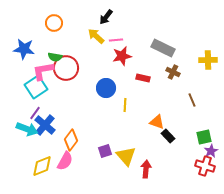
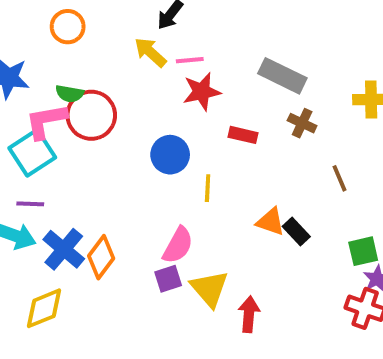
purple line: (35, 113) -> (30, 204), turned 56
blue cross: (45, 125) -> (64, 249), moved
black rectangle: (168, 136) -> (296, 231), moved
pink semicircle: (65, 161) -> (178, 245), moved

